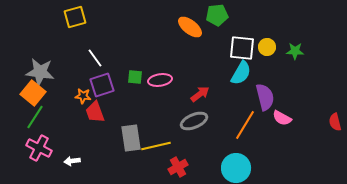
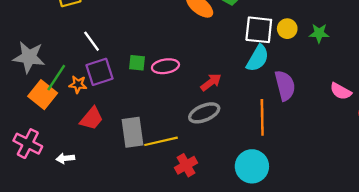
orange square: (33, 93) -> (43, 95), moved
red trapezoid: (95, 112) -> (92, 119), moved, turned -120
green line: (35, 117) -> (56, 78), moved
pink semicircle: (282, 118) -> (341, 91), moved
orange line: (245, 125) -> (262, 117), turned -32

